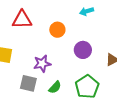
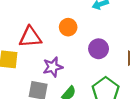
red triangle: (22, 20) -> (30, 37), moved

